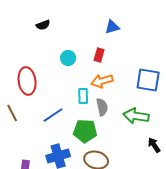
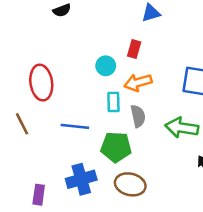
cyan circle: (68, 58) -> (106, 66), moved
blue line: (53, 115) -> (75, 126), turned 40

